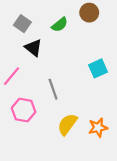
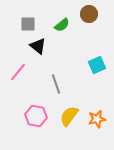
gray square: (22, 24) -> (28, 24), turned -35
pink hexagon: (24, 110) -> (36, 116), moved

